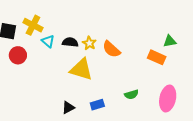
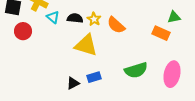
green semicircle: (131, 94) -> (136, 70), size x1.6
blue rectangle: (97, 105) -> (94, 77), moved

